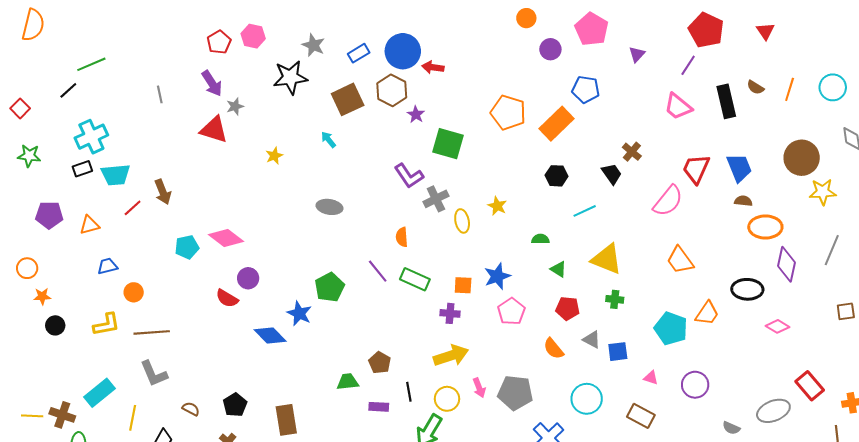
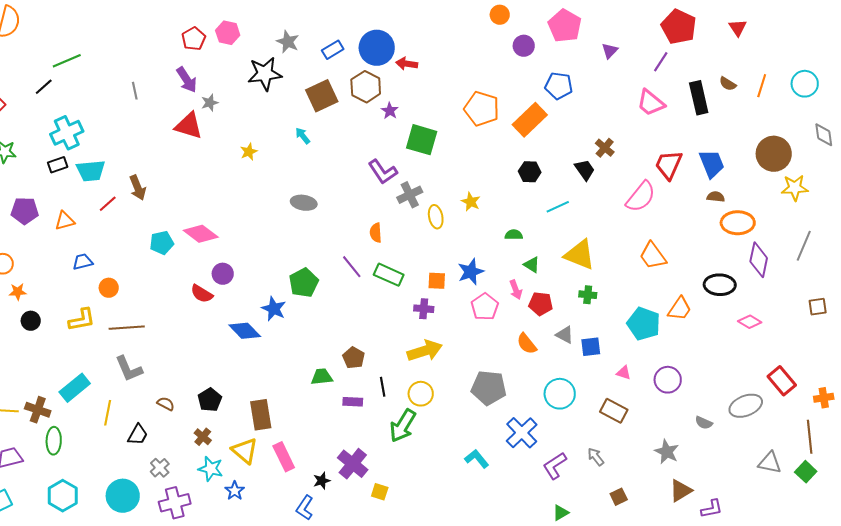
pink arrow: (479, 388) -> (516, 290), moved

